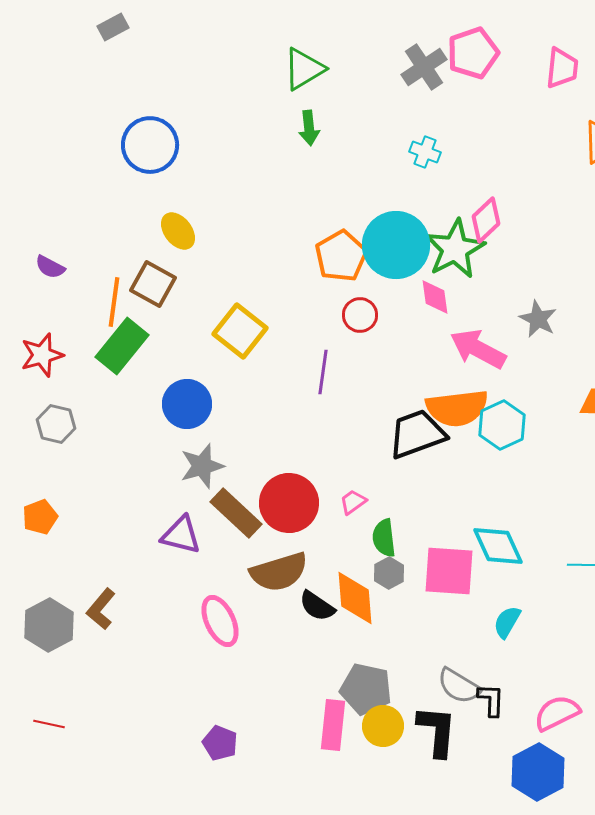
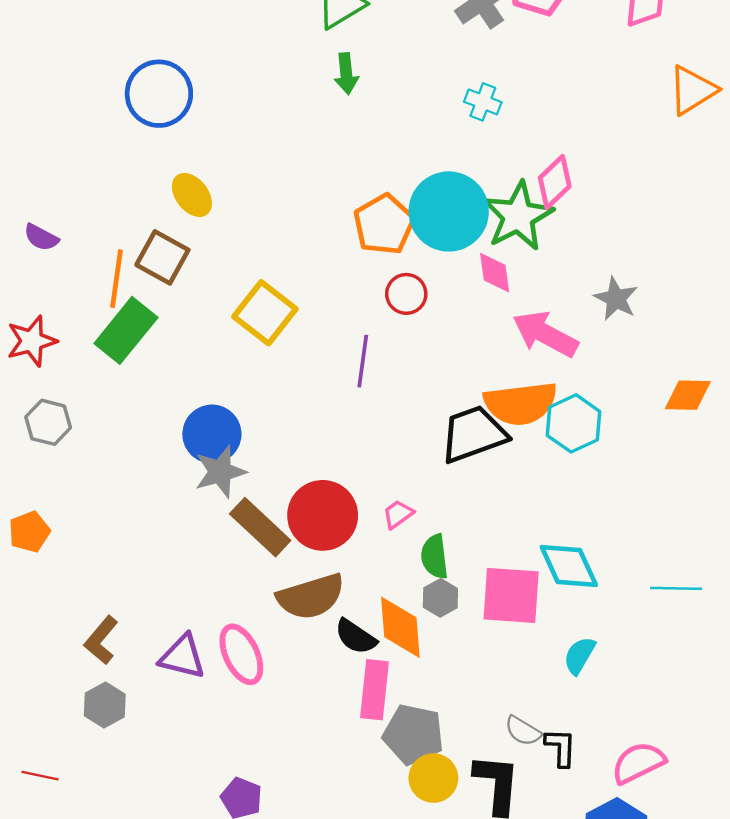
blue circle: (187, 404) -> (212, 434), moved
purple triangle: (181, 535) -> (182, 657), moved
gray hexagon: (49, 625) -> (105, 705), moved, size x0.7
gray semicircle: (459, 686) -> (523, 731), size x0.7
pink rectangle: (333, 725) -> (374, 690), moved

